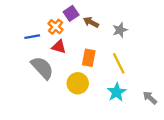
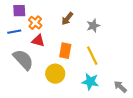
purple square: (71, 13) -> (19, 11), moved, turned 32
brown arrow: (91, 22) -> (67, 19), turned -80
cyan star: (117, 92) -> (90, 82), turned -30

